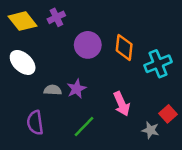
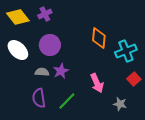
purple circle: (88, 45) -> (50, 45), moved
red square: (168, 114) -> (134, 79), moved
purple semicircle: (35, 123) -> (39, 98), moved

